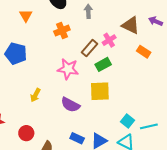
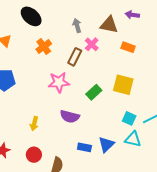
gray arrow: (88, 11) -> (77, 26), moved
green rectangle: (103, 64) -> (94, 92), moved
yellow square: (100, 91) -> (123, 85), moved, turned 30
yellow arrow: (35, 95) -> (34, 124), moved

